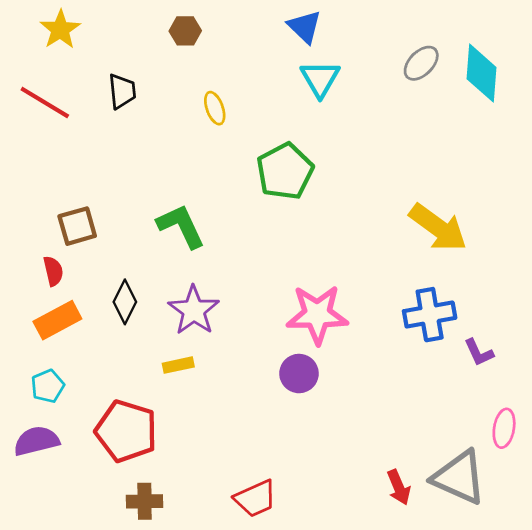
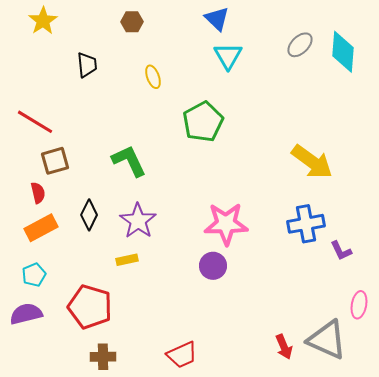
red line: (45, 103) -> (35, 122), moved

